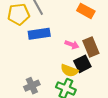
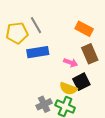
brown rectangle: (91, 47) -> (90, 54), moved
gray cross: (32, 86) -> (44, 104), moved

